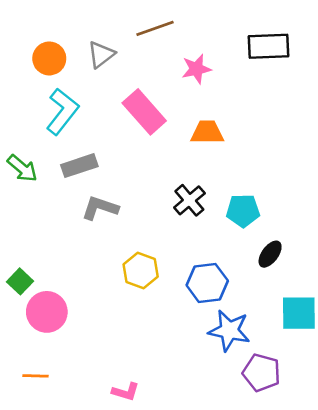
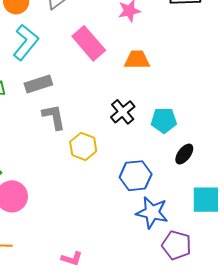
gray L-shape: (100, 208) -> (54, 117), turned 60
yellow hexagon: (141, 270) -> (83, 146), moved

